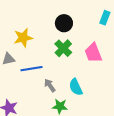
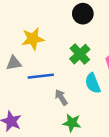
black circle: (64, 23) -> (83, 14), moved
cyan semicircle: (76, 87) -> (93, 83), moved

